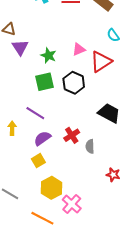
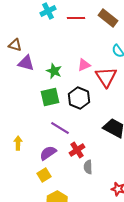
purple triangle: (20, 47) -> (26, 63), turned -42
red triangle: (101, 62) -> (106, 77), turned -30
purple line: (35, 113) -> (60, 128), moved
gray semicircle: (90, 146) -> (88, 167), moved

